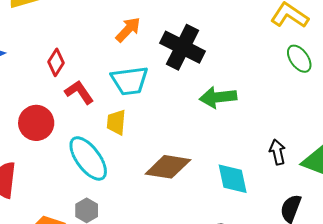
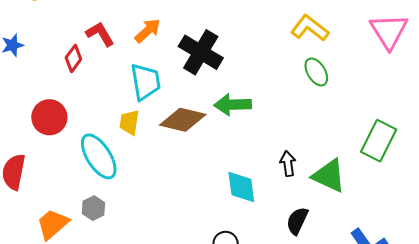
cyan trapezoid: (129, 81) -> (145, 82), turned -96
red L-shape: (79, 92) -> (100, 34), moved
brown diamond: (168, 167) -> (183, 120), moved

